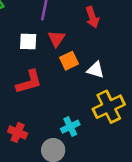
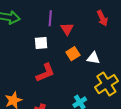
red arrow: (92, 17) -> (102, 18), moved
red triangle: (56, 39) -> (67, 29), moved

